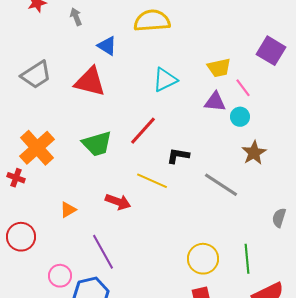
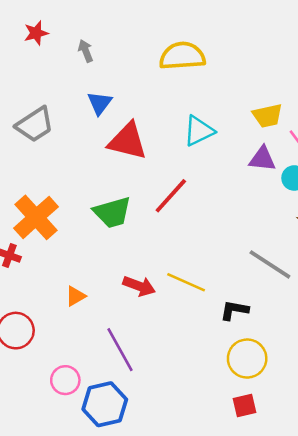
blue triangle: (107, 46) -> (100, 103), moved, turned 35
red triangle: (90, 82) -> (128, 141), moved
black L-shape: (178, 156) -> (234, 310), moved
yellow line: (152, 181) -> (186, 282), moved

